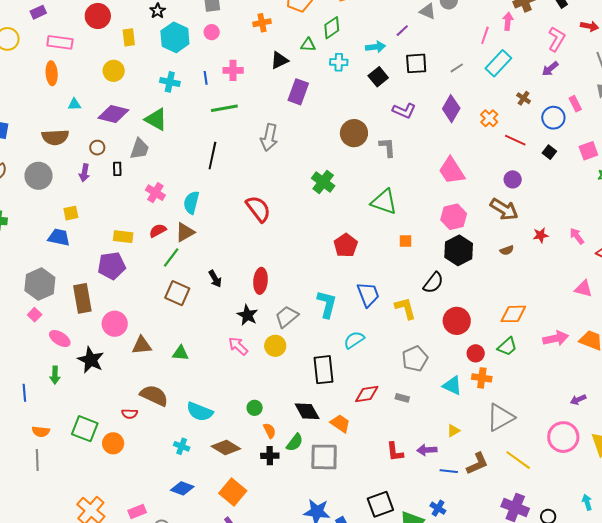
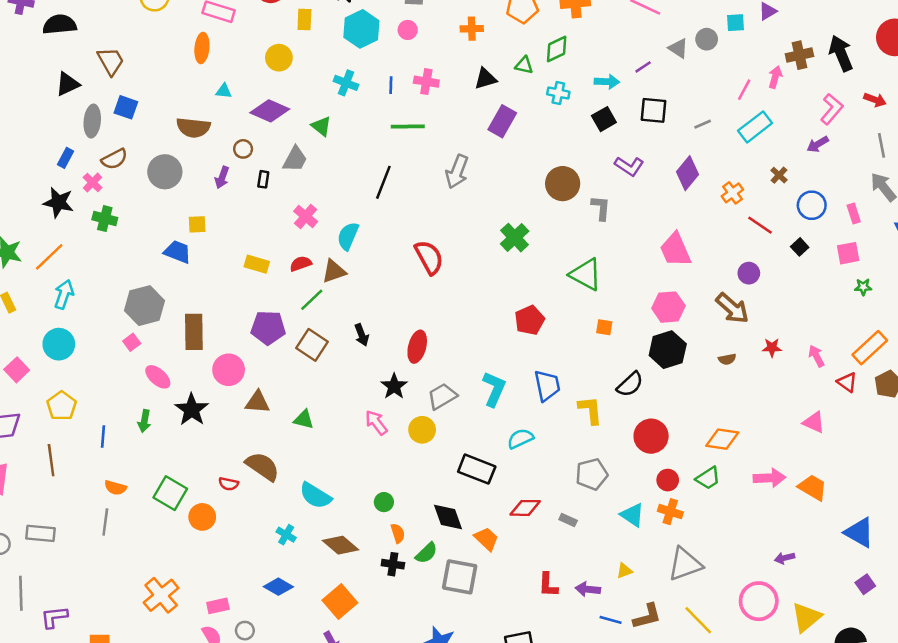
pink rectangle: (575, 104) -> (854, 213), moved
green triangle: (156, 119) -> (321, 126), size x0.7
purple pentagon: (112, 266) -> (268, 328), moved
black rectangle: (323, 370) -> (477, 469), turned -72

